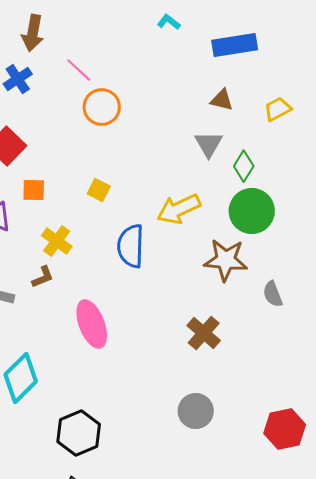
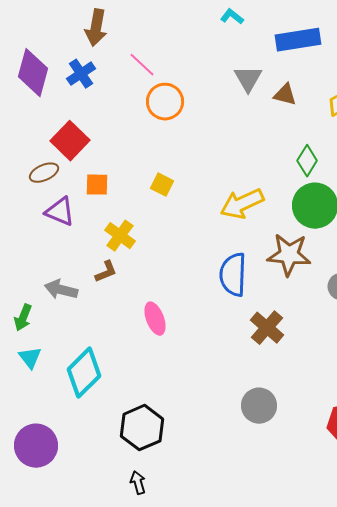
gray triangle: (209, 144) -> (248, 79), moved
blue semicircle: (131, 246) -> (233, 275), moved
pink ellipse: (92, 324) -> (155, 319), size x0.7

